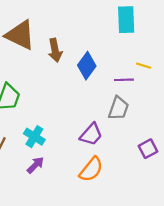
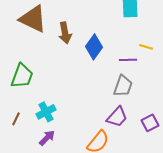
purple trapezoid: (91, 134) -> (117, 117), moved
cyan cross: (34, 137) -> (46, 112), turned 30

